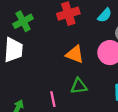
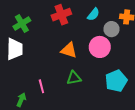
pink line: (53, 99) -> (41, 86), moved

